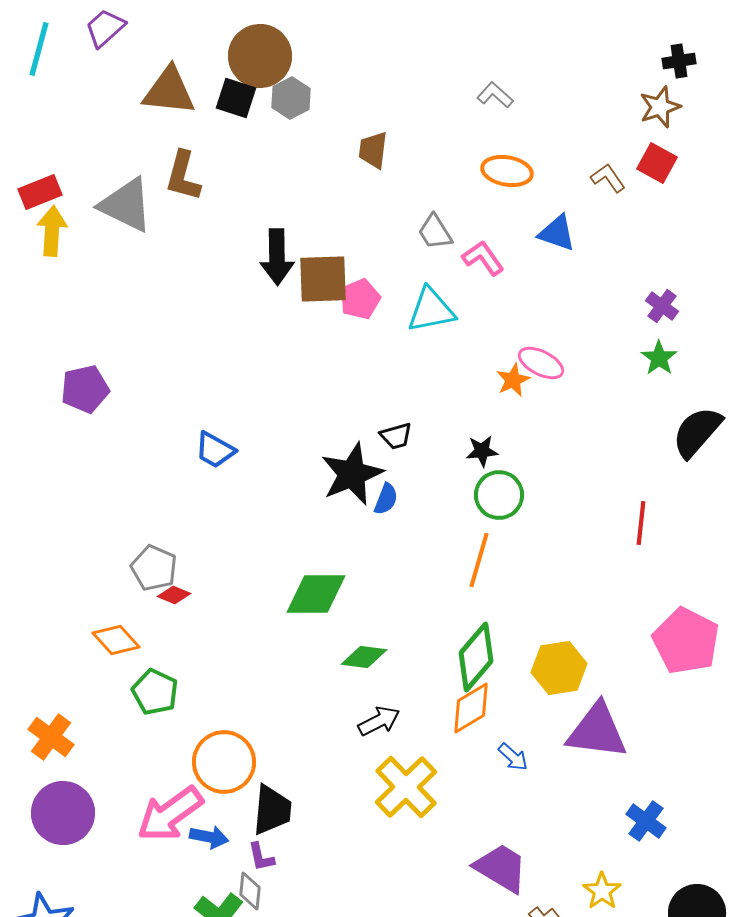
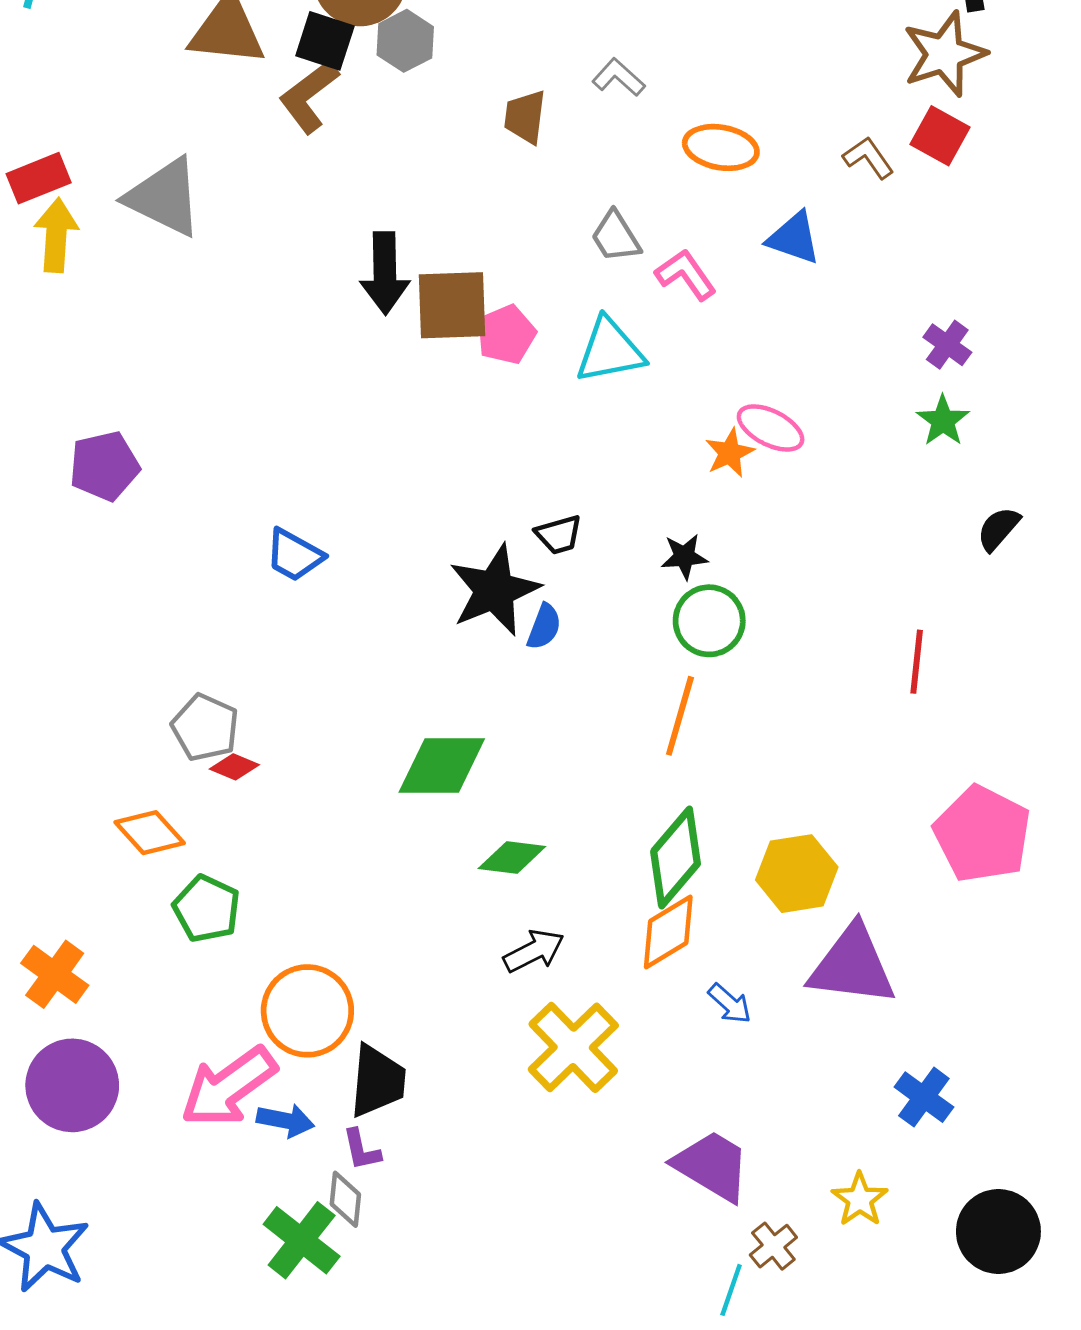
gray L-shape: (495, 95) -> (619, 77), moved
brown star: (660, 107) -> (944, 54), size x1.4
brown L-shape: (183, 176) -> (309, 96), moved, turned 38
black semicircle: (697, 432) -> (998, 529), size x0.6

